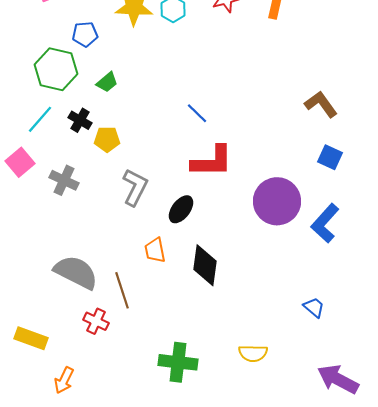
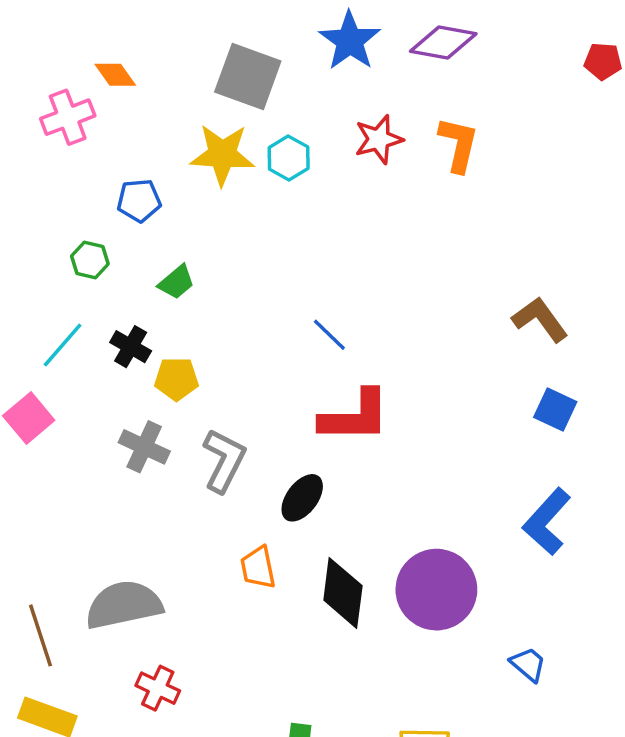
green hexagon: (56, 69) -> (90, 260), size x0.5
gray cross: (64, 180) -> (144, 447), moved
purple circle: (277, 201) -> (436, 590), moved
gray semicircle: (76, 272) -> (124, 605), turned -39
brown line: (122, 290) -> (41, 635), moved

